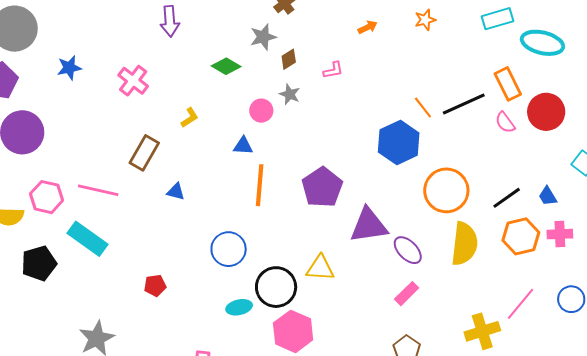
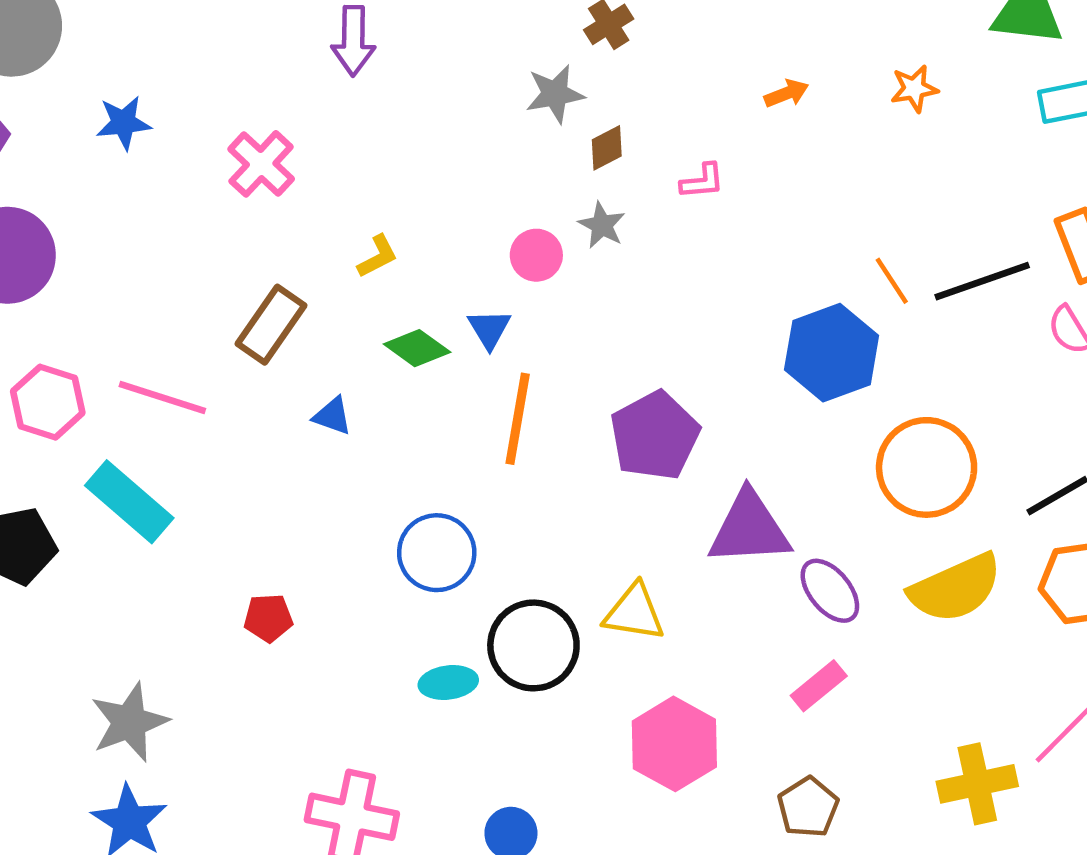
green diamond: (226, 66) -> (417, 348), moved
blue triangle: (243, 146) -> (489, 329), turned 50
yellow semicircle: (464, 244) -> (956, 588), turned 54
pink hexagon: (293, 331) -> (674, 744), moved

